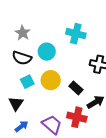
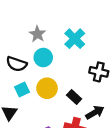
gray star: (23, 33) -> (37, 34), moved
cyan cross: (76, 34) -> (75, 39), turned 30

